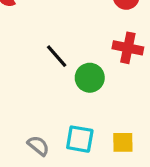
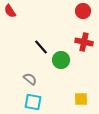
cyan square: (80, 139) -> (33, 102), moved
gray semicircle: (38, 146) -> (30, 79), moved

